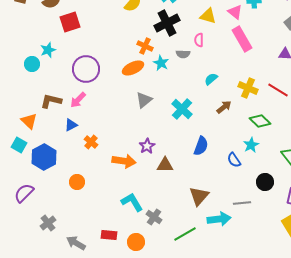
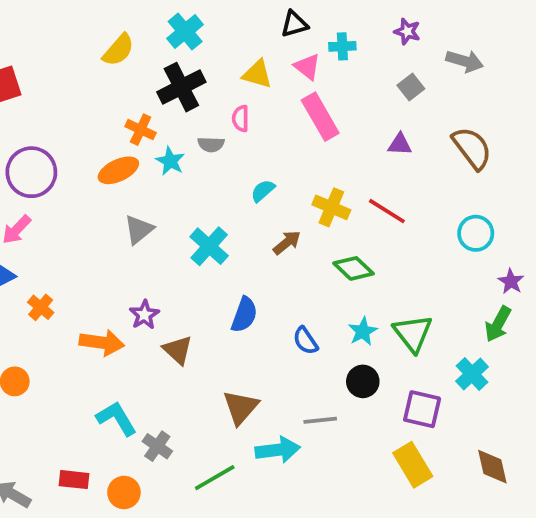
cyan star: (251, 145) -> (363, 331), moved
brown triangle: (165, 165) -> (178, 350), turned 42

